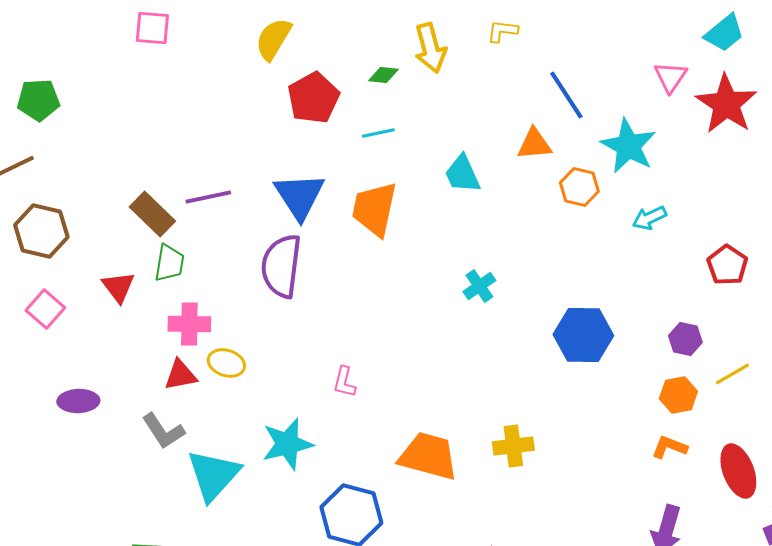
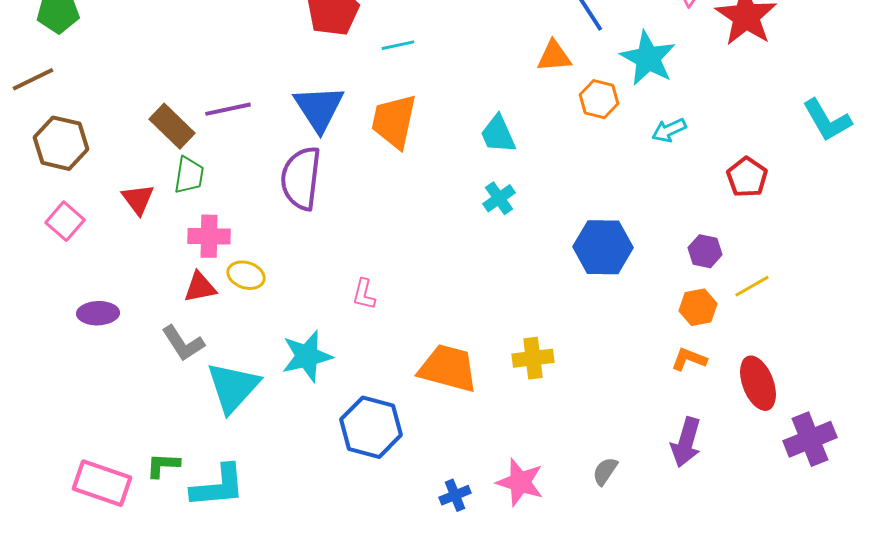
cyan trapezoid: (462, 174) -> (498, 134), moved

